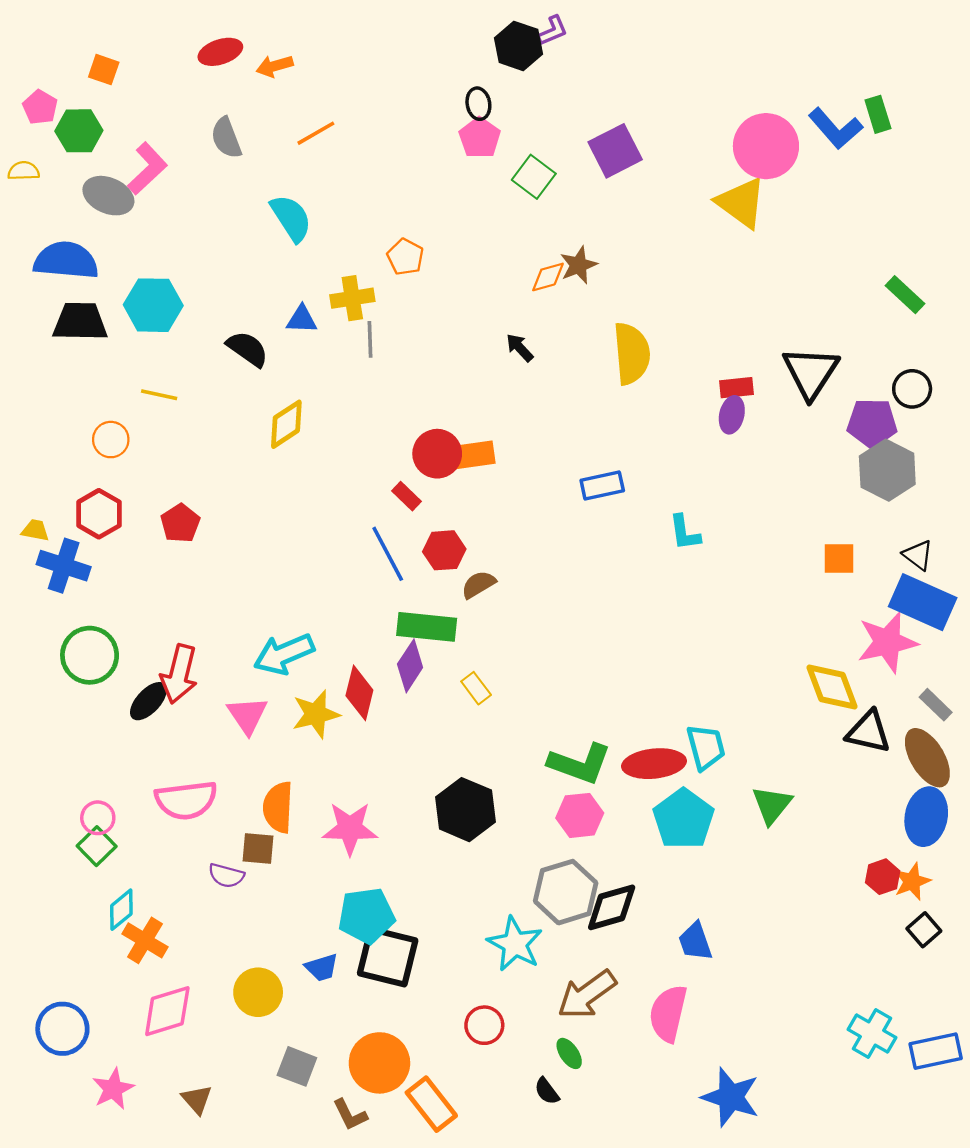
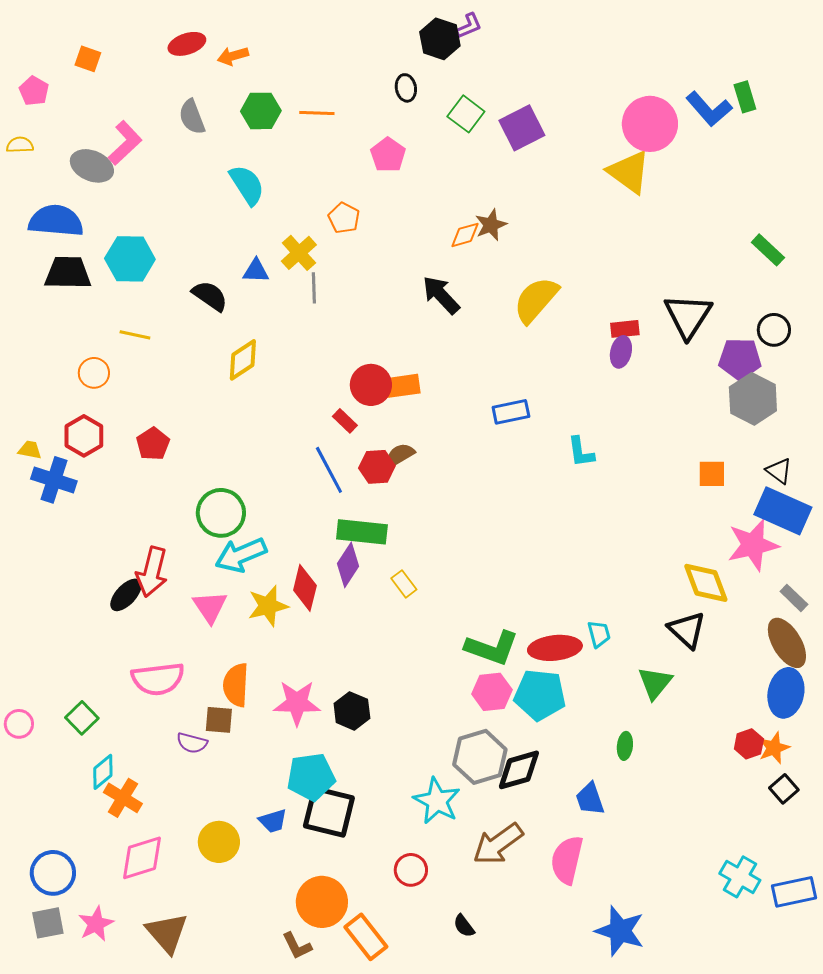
green hexagon: (79, 131) -> (261, 111), moved
orange line: (316, 133) -> (317, 113), moved, turned 32
pink pentagon: (480, 138) -> (388, 155), moved
green square: (534, 177) -> (466, 114), moved
yellow cross: (352, 298) -> (299, 253), turned -33
black arrow: (520, 348) -> (441, 295), size x1.6
yellow semicircle: (632, 354) -> (536, 300), turned -134
brown semicircle: (478, 584) -> (400, 455), moved
green circle: (90, 655) -> (221, 513), moved
black triangle: (868, 732) -> (687, 630), moved, turned 30
cyan trapezoid: (706, 747) -> (599, 634), size x0.7
black hexagon: (465, 810) -> (352, 711), moved, size x0.7
pink circle: (98, 818) -> (19, 724), moved
cyan pentagon: (683, 819) -> (540, 695), moved, turned -30
green ellipse: (569, 1053) -> (625, 746), moved, turned 40
gray square: (297, 1066) -> (48, 923), moved, turned -32
brown triangle: (197, 1099) -> (167, 933), size x1.6

